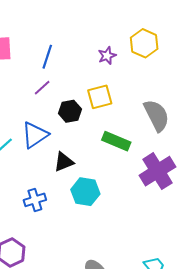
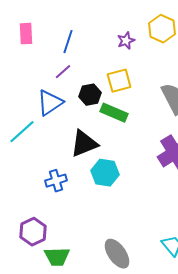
blue triangle: (35, 135) -> (50, 103), moved
green rectangle: (116, 141) -> (114, 113), moved
black triangle: (64, 162) -> (84, 144), size x1.4

